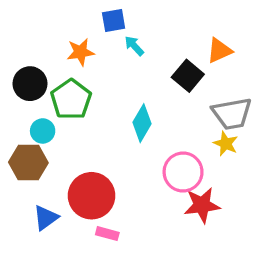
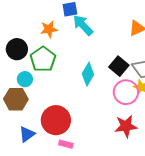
cyan arrow: (134, 46) -> (83, 25), size x1.6
black square: (188, 76) -> (119, 66), moved
pink circle: (183, 172) -> (126, 92), moved

